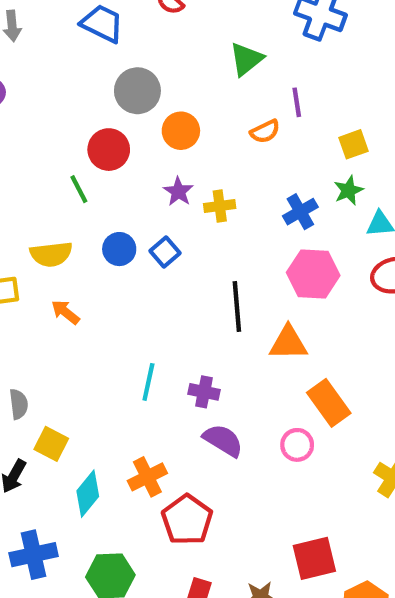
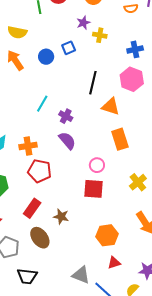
blue circle: (119, 249) -> (46, 57), moved
orange arrow: (65, 312) -> (15, 60), size x1.5
pink circle: (297, 445) -> (97, 165), moved
red pentagon: (187, 520) -> (40, 171), turned 30
red square: (314, 558) -> (93, 189), moved

